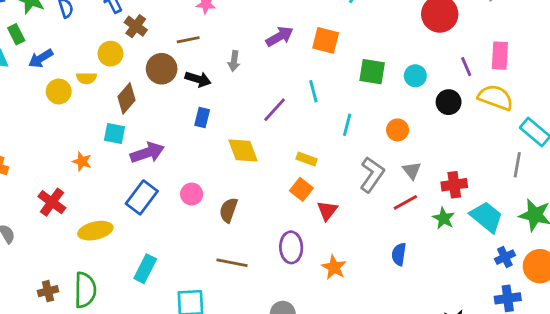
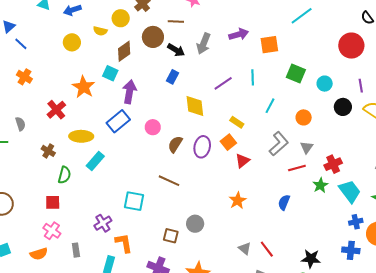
orange square: (326, 40) -> (269, 45), turned -36
gray arrow: (234, 61) -> (204, 44), size x1.5
yellow circle: (59, 91) -> (72, 42), moved
purple arrow: (147, 153) -> (129, 92), turned -75
orange star: (82, 161) -> (84, 87), size x1.6
red cross: (454, 185) -> (333, 164), turned -30
purple ellipse: (291, 247) -> (202, 147), moved
cyan rectangle: (145, 269) -> (95, 161), moved
green semicircle: (85, 290) -> (64, 175), size x0.7
brown cross: (48, 291) -> (48, 151), moved, turned 32

